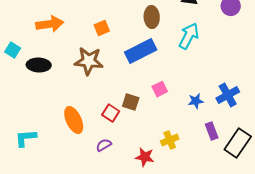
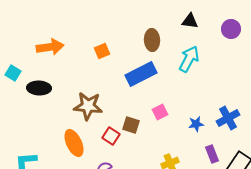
brown star: (89, 61) -> (88, 106), moved

